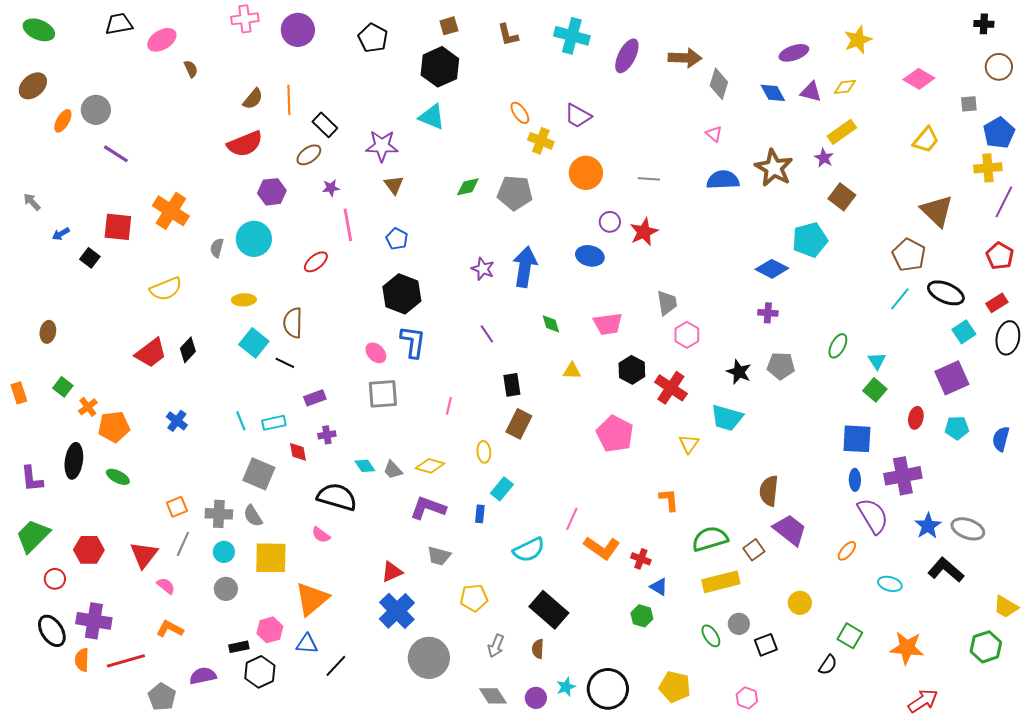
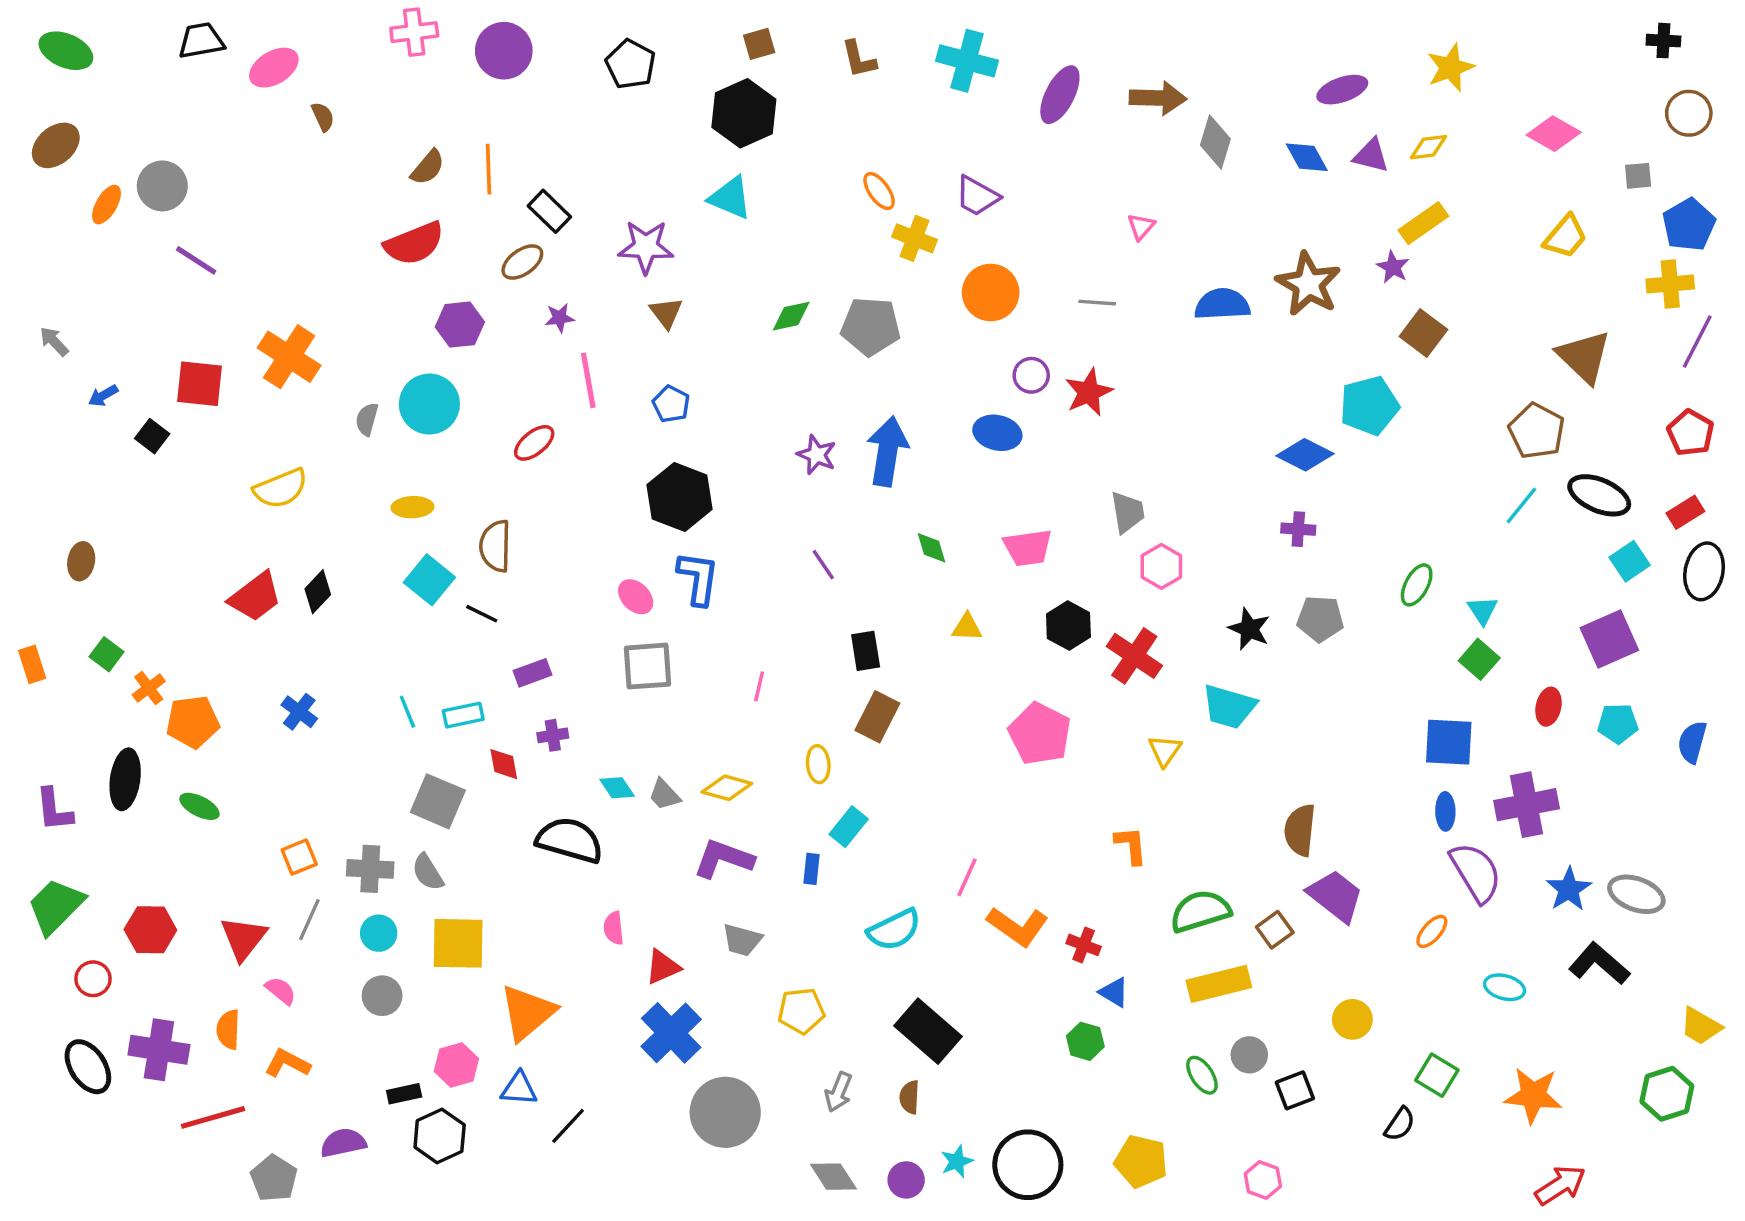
pink triangle: (714, 134) -> (1141, 227), moved, turned 30
pink semicircle: (321, 535) -> (614, 928), moved, turned 48
orange semicircle: (82, 660) -> (228, 1030), moved

